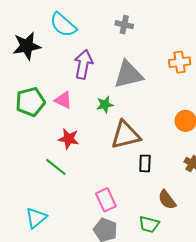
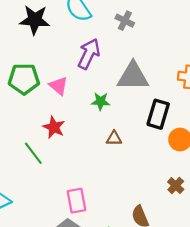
gray cross: (124, 25) -> (125, 21), moved
brown triangle: (125, 135) -> (114, 138), size x0.5
black rectangle: (145, 163) -> (158, 114), moved, size x1.5

